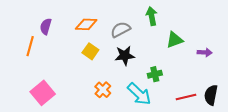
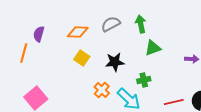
gray semicircle: (121, 30) -> (111, 24), moved
green triangle: (175, 40) -> (153, 48), moved
orange cross: (103, 90) -> (102, 90), moved

